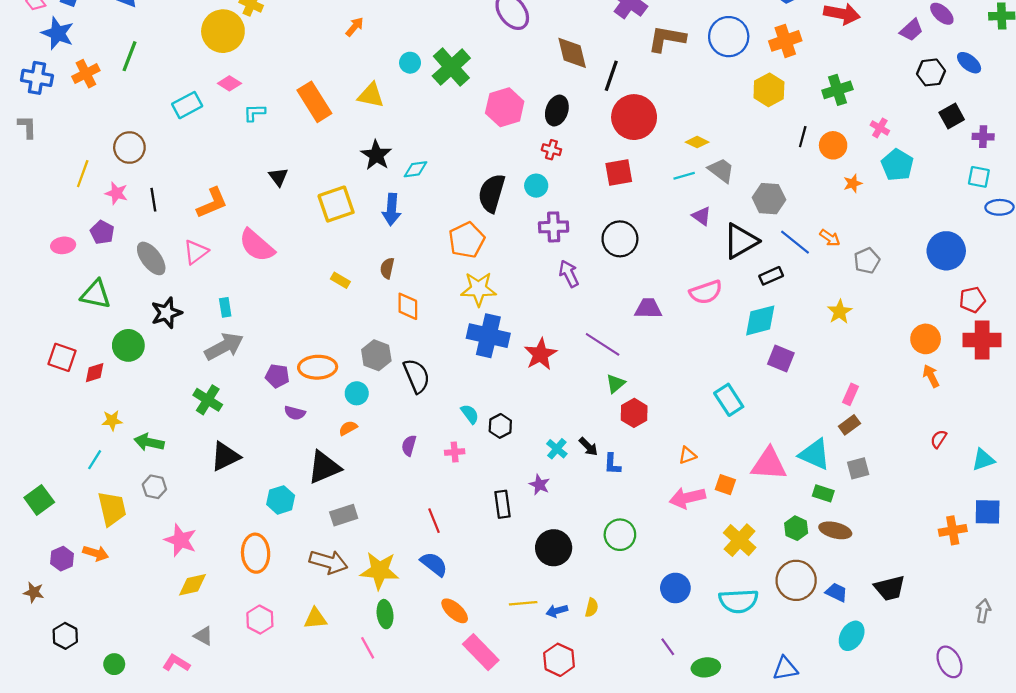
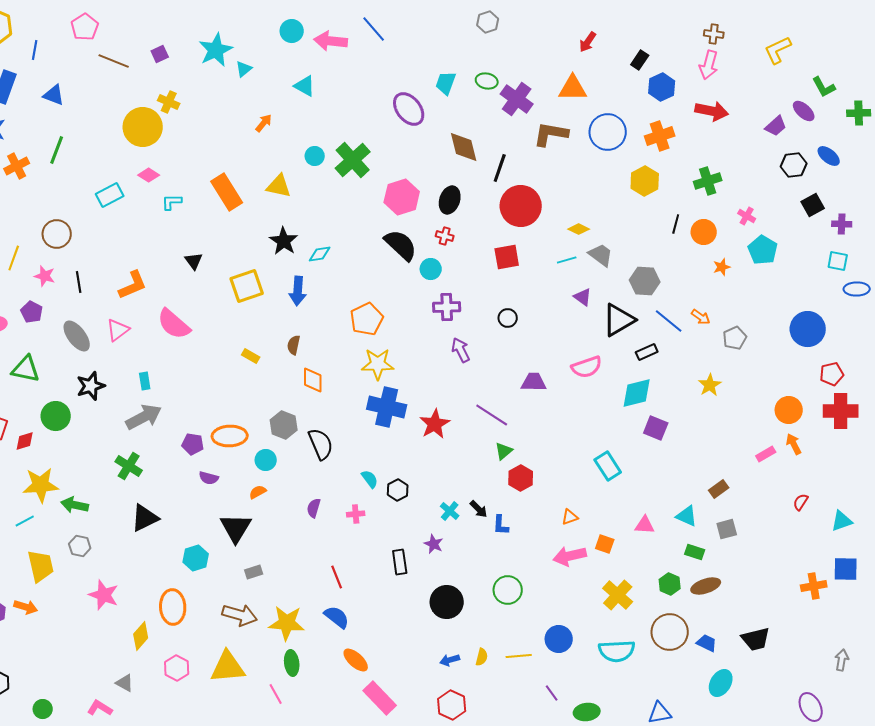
black semicircle: (492, 193) -> (401, 245), moved, turned 117
black circle: (620, 239) -> (508, 318), size x0.6
pink rectangle: (851, 394) -> (766, 454), moved, turned 36
yellow star: (112, 421) -> (41, 485), size x1.8
cyan triangle: (815, 454) -> (687, 516), size x0.7
cyan line: (95, 460) -> (25, 521), turned 30
pink triangle: (769, 464) -> (645, 525), size x0.6
black triangle: (324, 467) -> (236, 528), turned -36
gray rectangle: (344, 515) -> (254, 572), size x0.7
brown ellipse: (835, 530) -> (706, 586), turned -32
yellow diamond: (193, 585) -> (141, 636), moved, turned -36
yellow line: (523, 603) -> (519, 656), moved
yellow triangle: (315, 618) -> (228, 667), size x1.6

